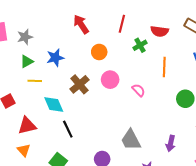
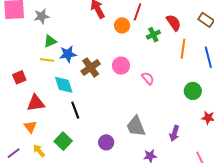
red semicircle: (160, 31) -> (174, 23), turned -138
orange circle: (99, 52) -> (122, 25), moved
blue star: (55, 58) -> (68, 54), moved
green triangle: (27, 61) -> (50, 41), moved
orange line: (164, 67) -> (183, 49), moved

